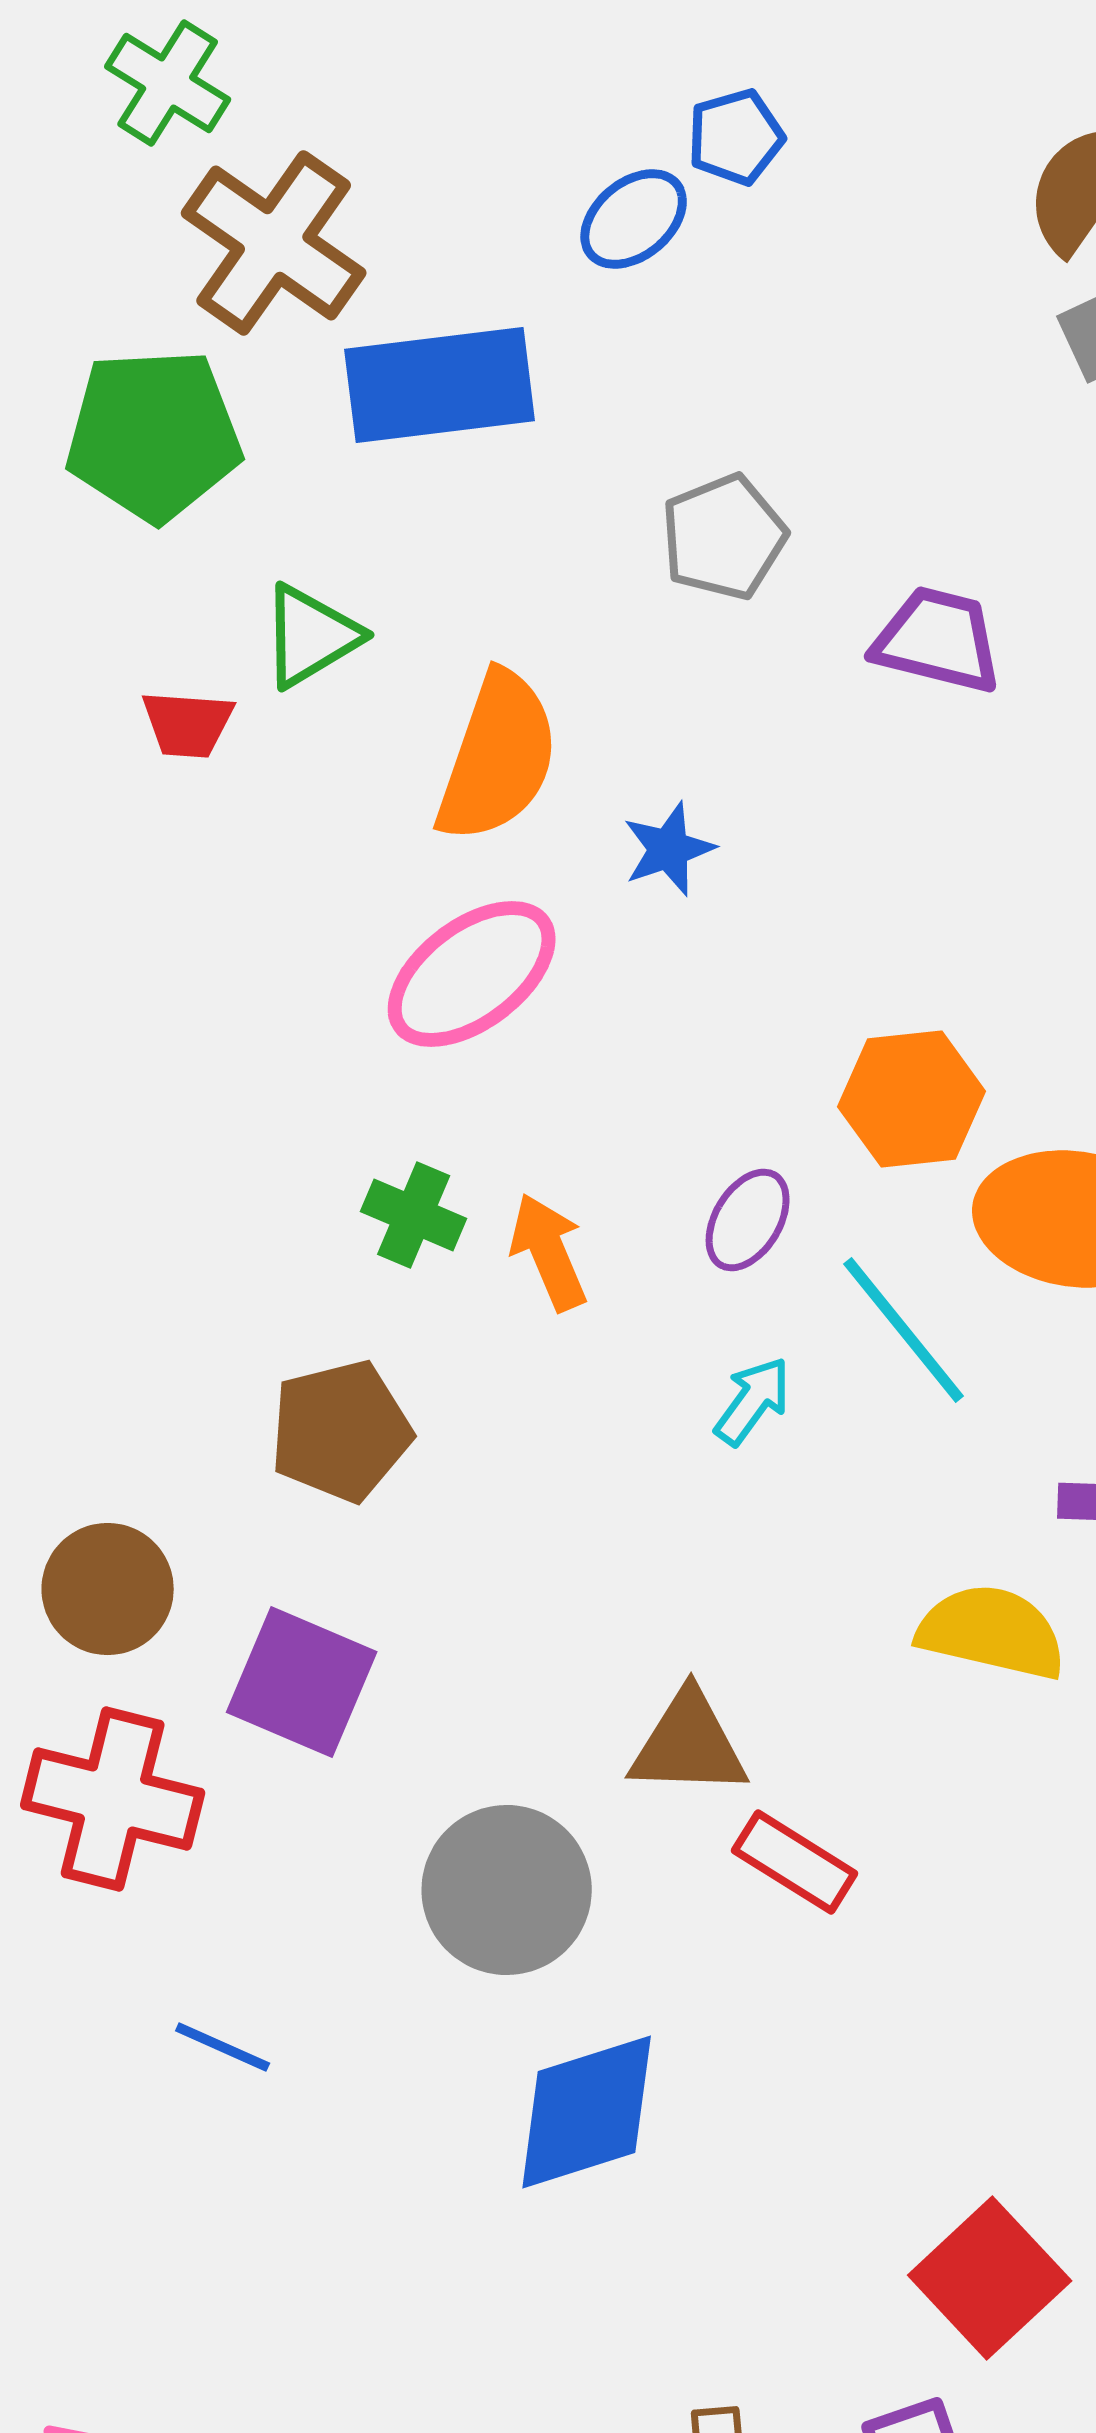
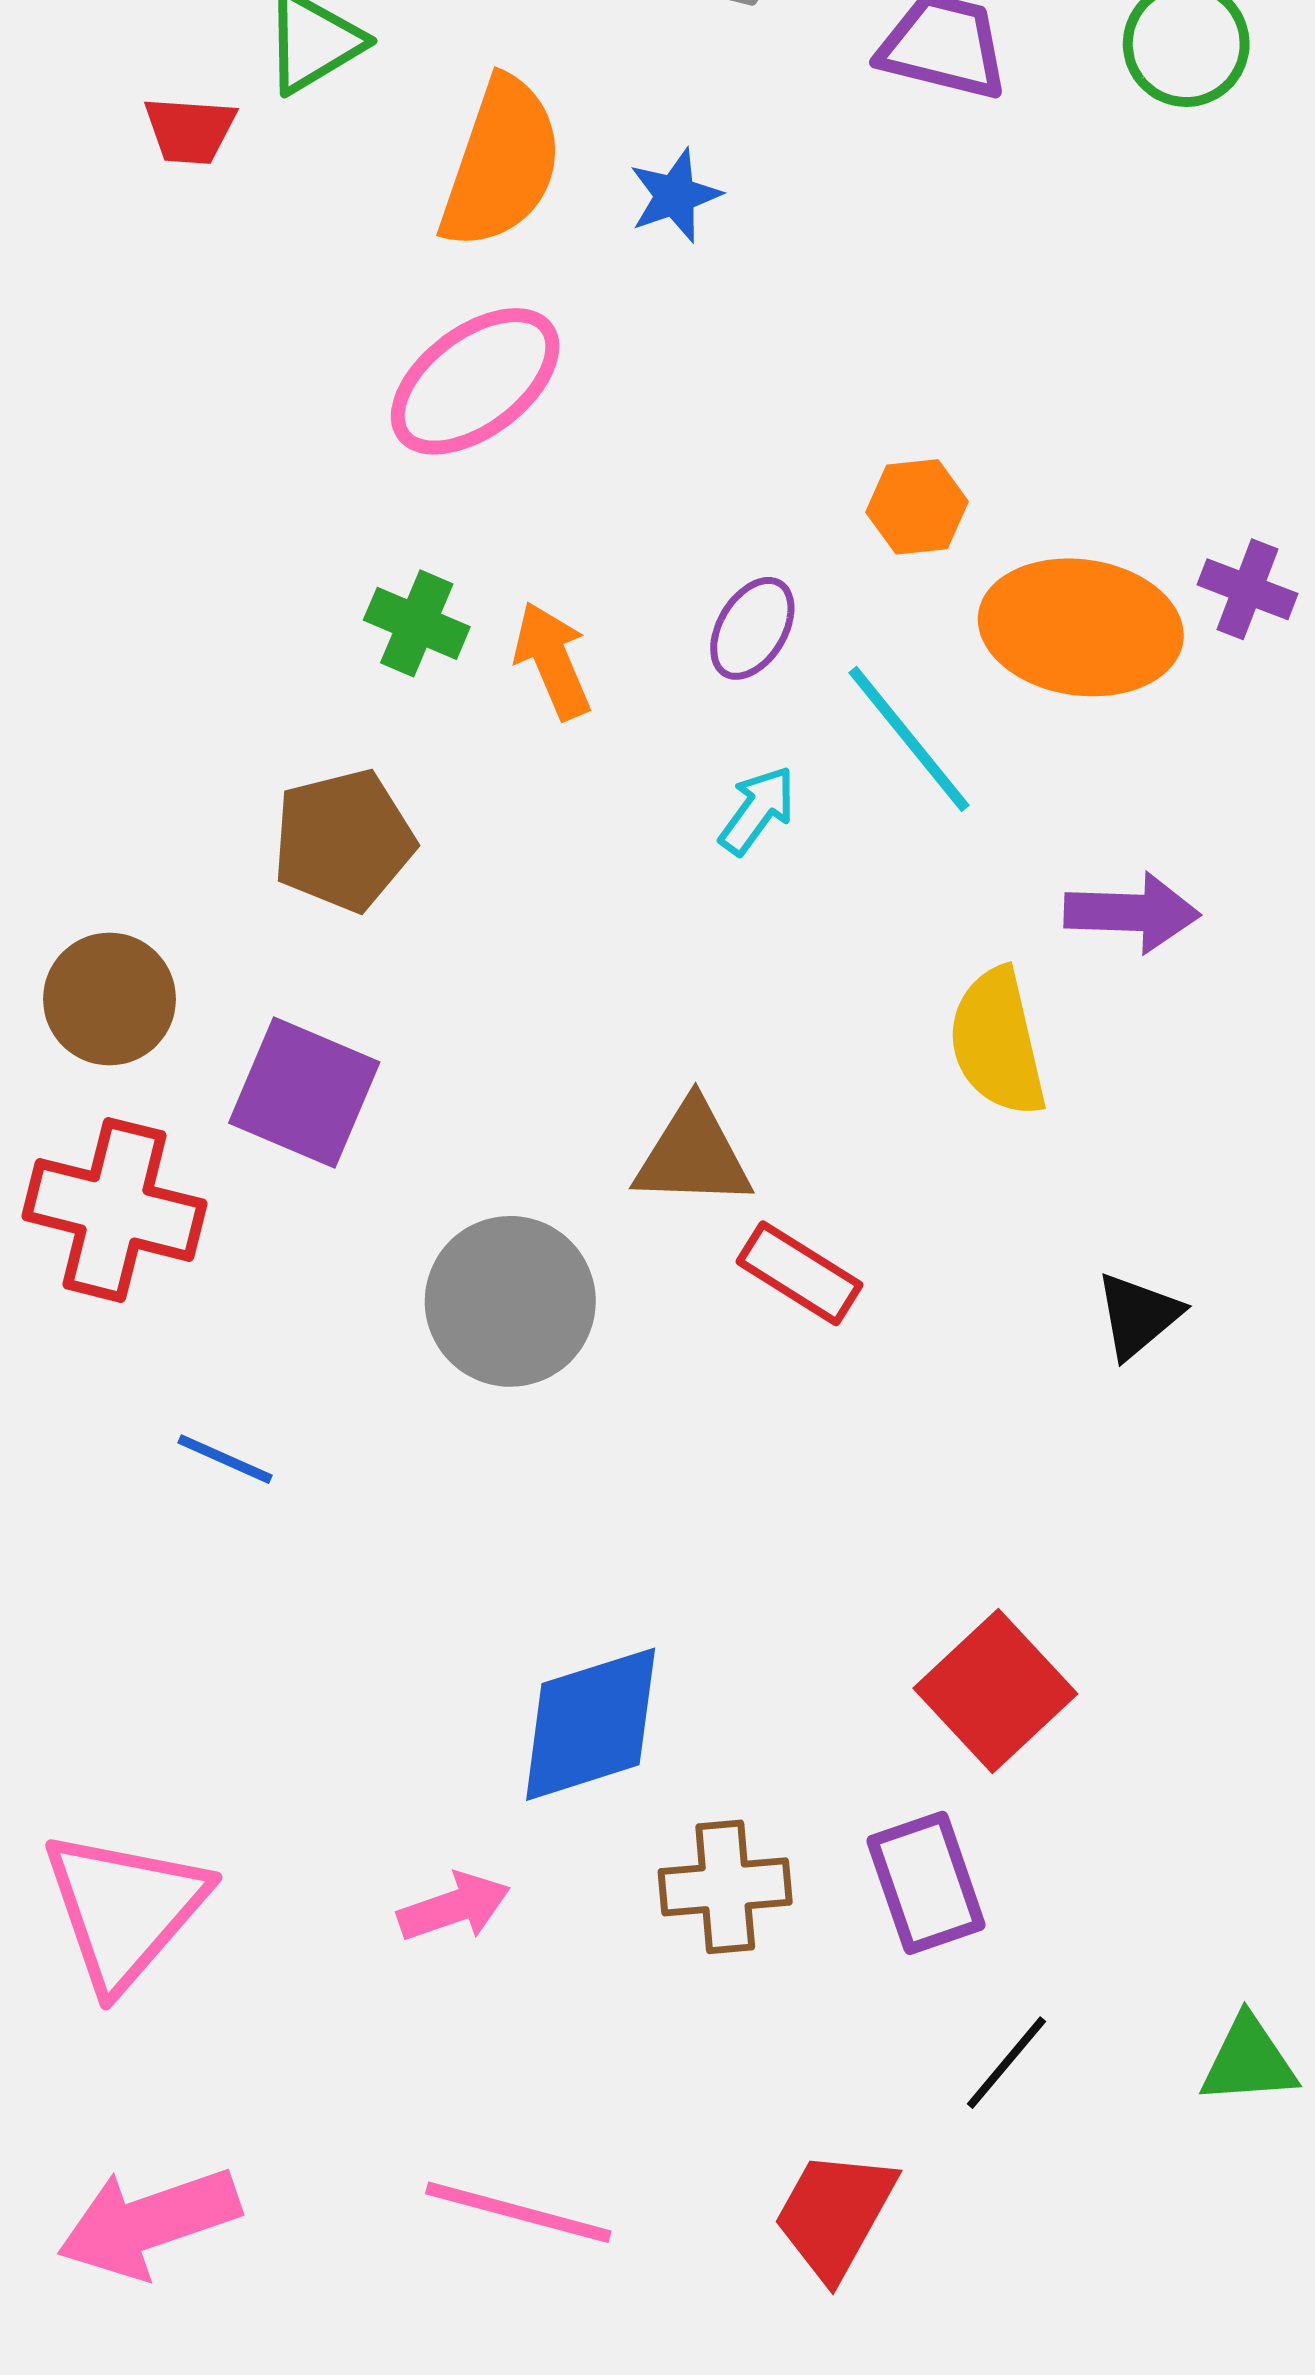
blue star: (669, 849) -> (675, 196), moved
orange hexagon: (912, 1099) -> (917, 507), size x0.7
yellow semicircle: (992, 1632) -> (997, 1042), turned -116
blue diamond: (587, 2112) -> (591, 1724), moved

